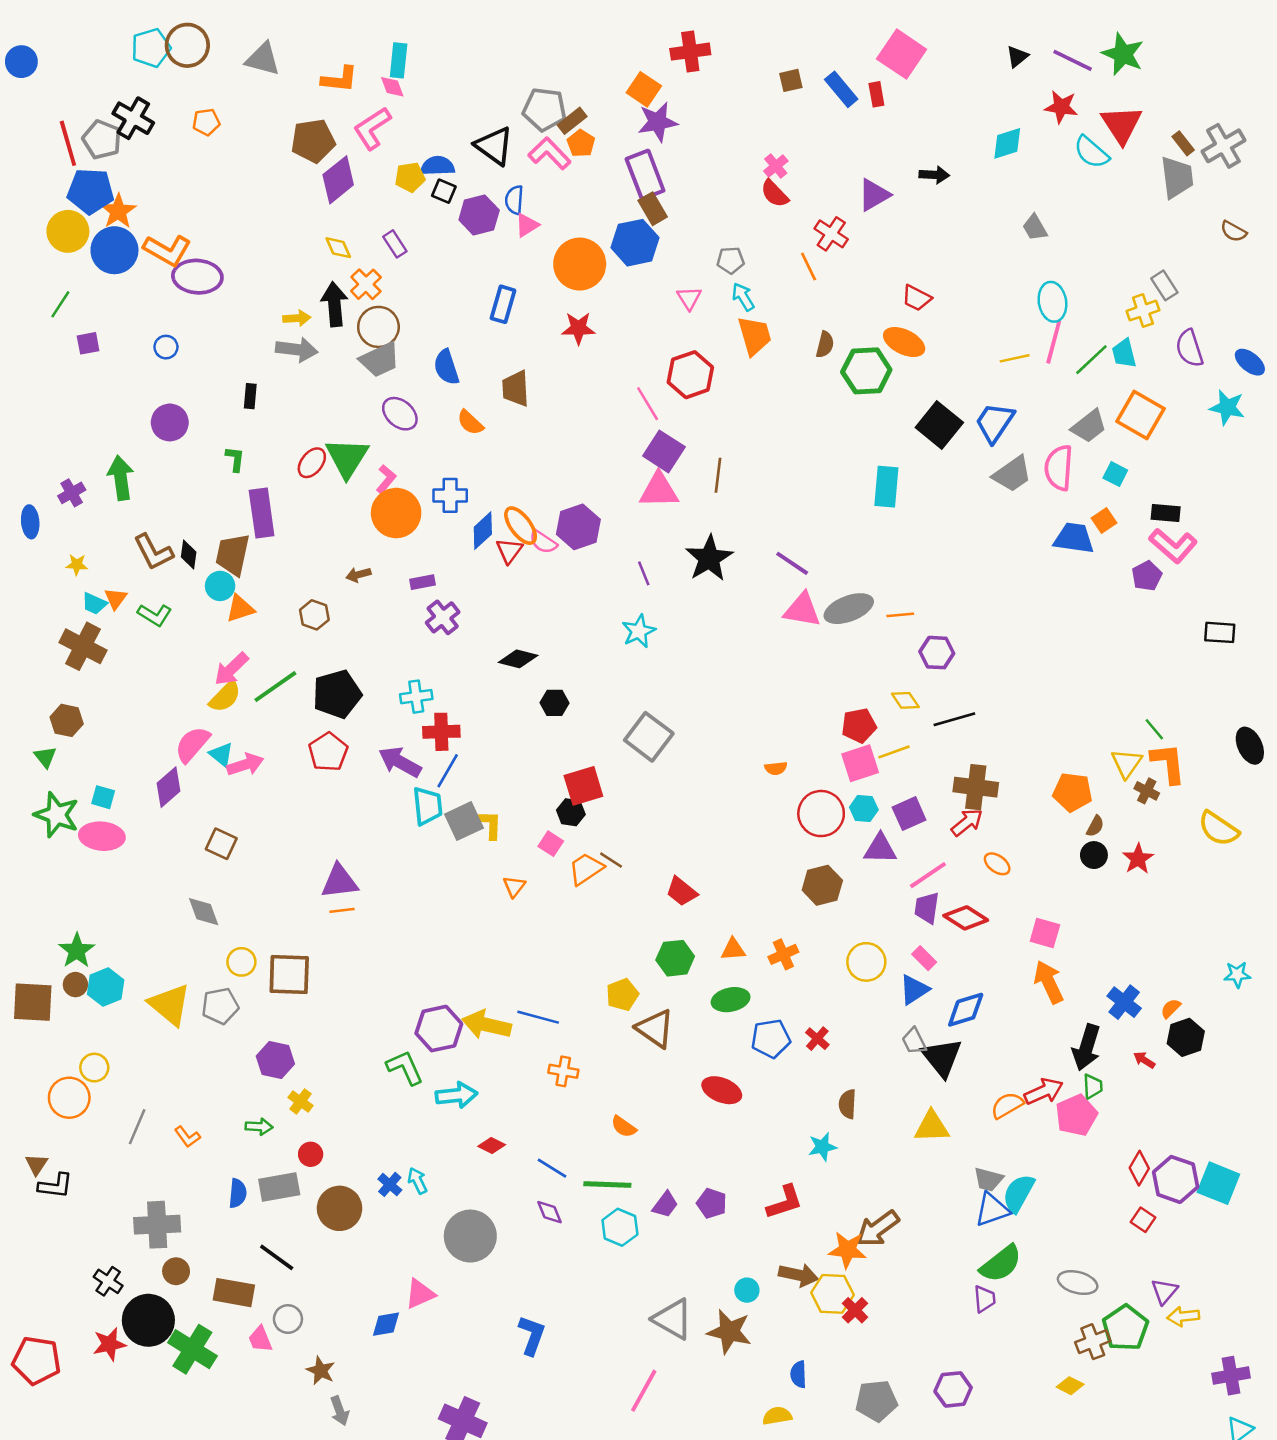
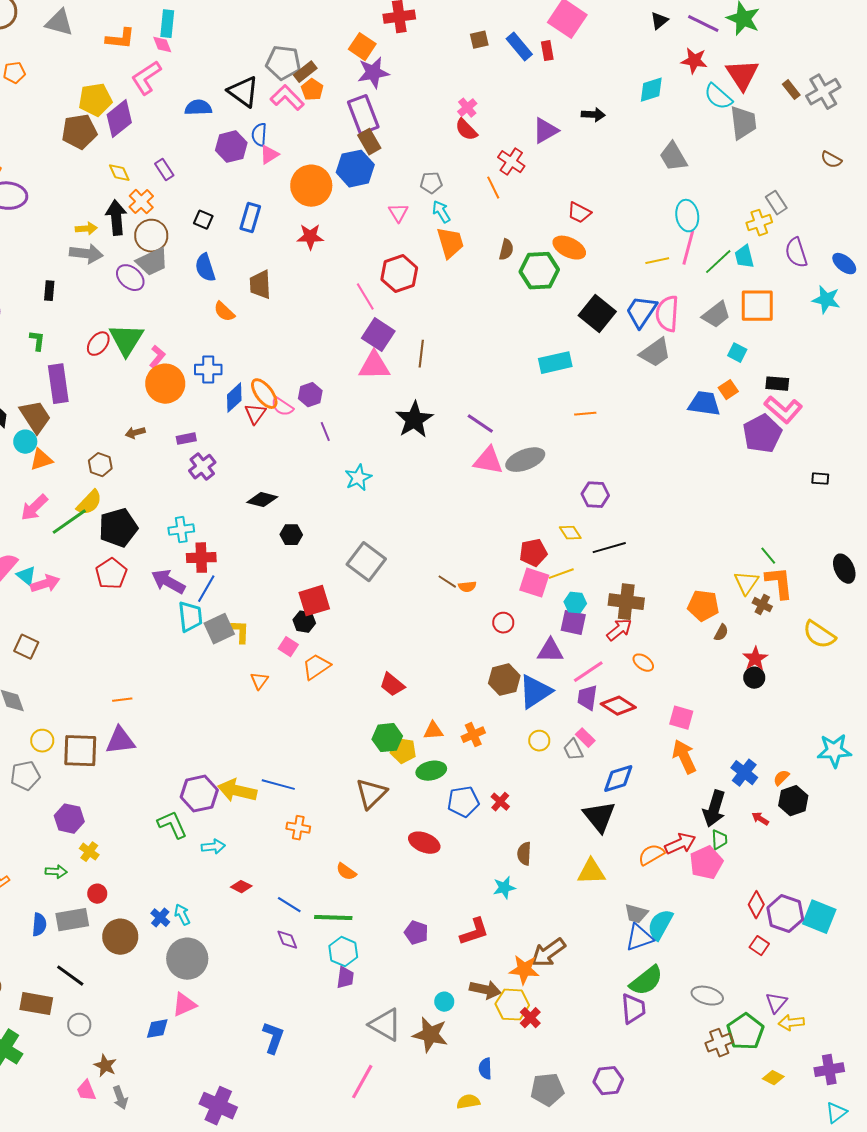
brown pentagon: (313, 141) -> (79, 132), moved
yellow pentagon: (410, 177) -> (95, 100), moved, size x1.4
gray trapezoid: (1177, 177) -> (743, 123), moved
black square: (444, 191) -> (203, 220), moved
gray trapezoid: (1035, 228) -> (673, 157), size x1.4
purple ellipse: (400, 414) -> (130, 278), moved
orange square: (1140, 415) -> (757, 306), turned -30
pink semicircle: (1059, 468) -> (667, 314), moved
cyan rectangle: (886, 487) -> (555, 363), turned 72
purple hexagon: (578, 527) -> (310, 395), size x0.7
brown trapezoid: (233, 555) -> (35, 417), turned 135
purple line: (644, 573) -> (325, 432), moved
purple pentagon: (1147, 576) -> (762, 434), size x1.6
orange line: (900, 615) -> (585, 414), moved
black rectangle: (1220, 632) -> (820, 479), size x0.7
yellow semicircle: (225, 697) -> (89, 503), moved
pink square: (860, 763) -> (534, 583), turned 36
cyan hexagon: (864, 809) -> (575, 603), moved
red circle: (821, 814) -> (503, 623), size x0.6
purple square: (909, 814) -> (573, 623), turned 36
black circle: (1094, 855) -> (754, 678), moved
brown line: (611, 860) -> (447, 582), moved
purple triangle: (340, 881) -> (120, 741), moved
yellow circle: (866, 962) -> (539, 741), size x0.7
cyan star: (1237, 974) -> (834, 751), size x1.6
blue triangle: (914, 990) -> (535, 692), moved, size x1.4
yellow pentagon: (622, 995) -> (403, 751), moved, turned 30
brown triangle: (655, 1029) -> (371, 794), turned 40
gray trapezoid: (914, 1041) -> (573, 750), moved
cyan arrow: (456, 1095) -> (213, 847), size x0.7
purple trapezoid: (665, 1205) -> (345, 978), moved, turned -30
gray circle: (470, 1236) -> (187, 959), moved
purple trapezoid: (985, 1299) -> (633, 1009), size x1.4
pink trapezoid: (260, 1339) -> (86, 1091), moved
yellow diamond: (1070, 1386) -> (773, 1078), moved

